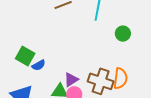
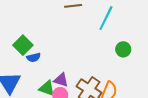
purple triangle: (71, 80) -> (61, 80), turned 35

